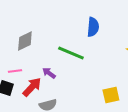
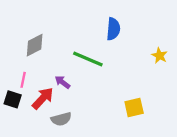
pink line: (15, 71) -> (23, 80), turned -72

